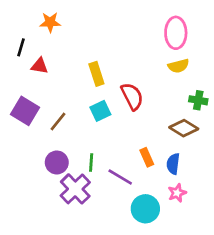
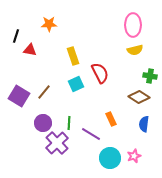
orange star: (50, 22) -> (49, 24), moved
purple square: (25, 111) -> (19, 96), moved
blue semicircle: (173, 164) -> (144, 124), moved
pink star: (177, 193) -> (134, 156), moved

